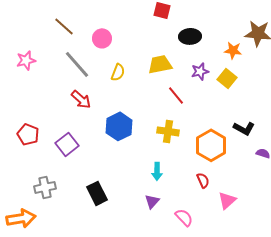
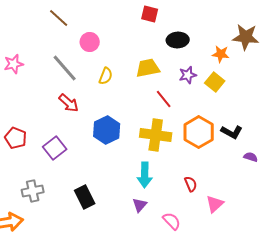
brown line: (64, 26) -> (59, 18), moved
yellow cross: (168, 131) -> (156, 135), size x1.4
orange hexagon: (211, 145) -> (199, 132), moved
cyan arrow: (157, 171) -> (145, 175), size x1.4

